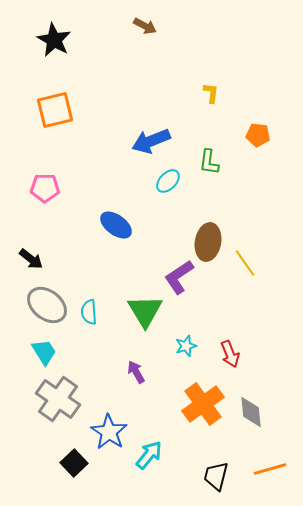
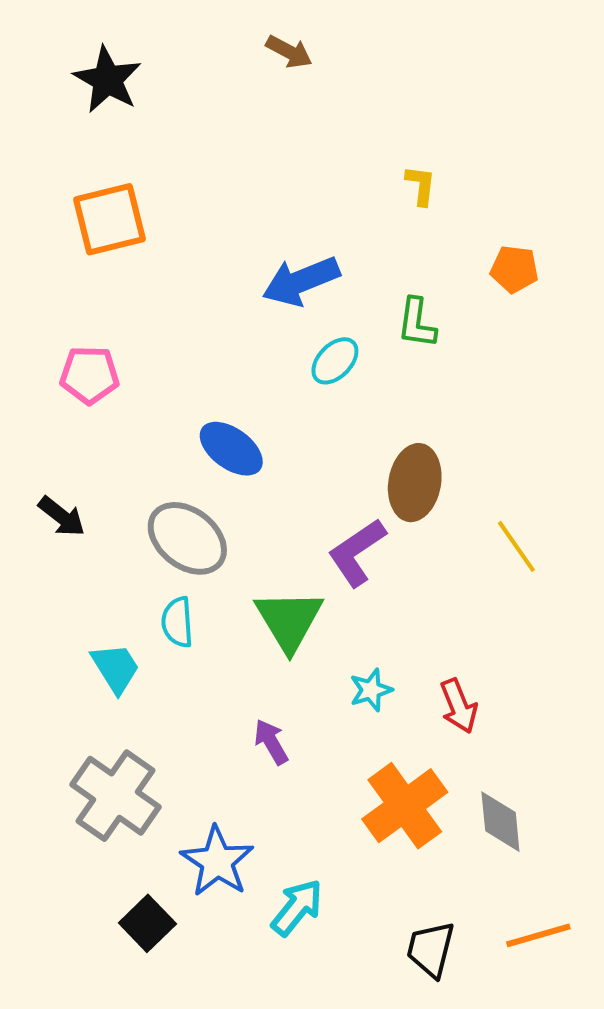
yellow line: (245, 263) -> (516, 546), moved
gray ellipse: (47, 305) -> (187, 538), moved
cyan trapezoid: (44, 352) -> (116, 668), moved

